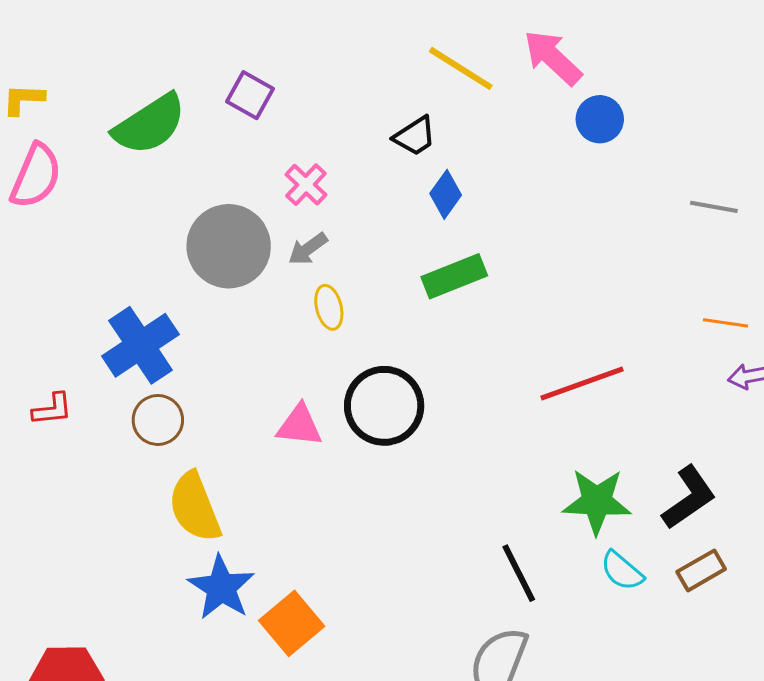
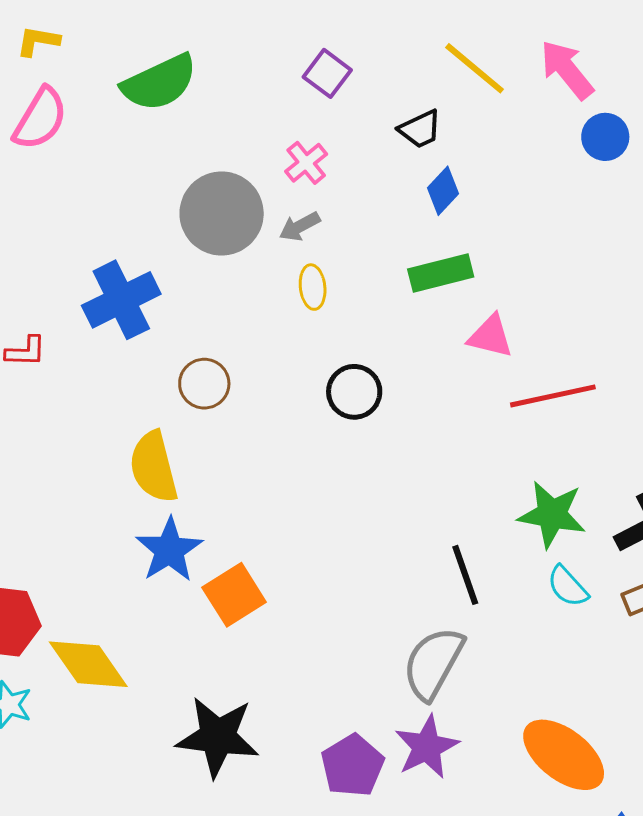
purple square: (250, 95) -> (327, 73), moved
black circle: (384, 406) -> (354, 392), size x0.7
brown circle: (158, 420) -> (204, 384), moved
pink triangle: (299, 426) -> (491, 336), moved

